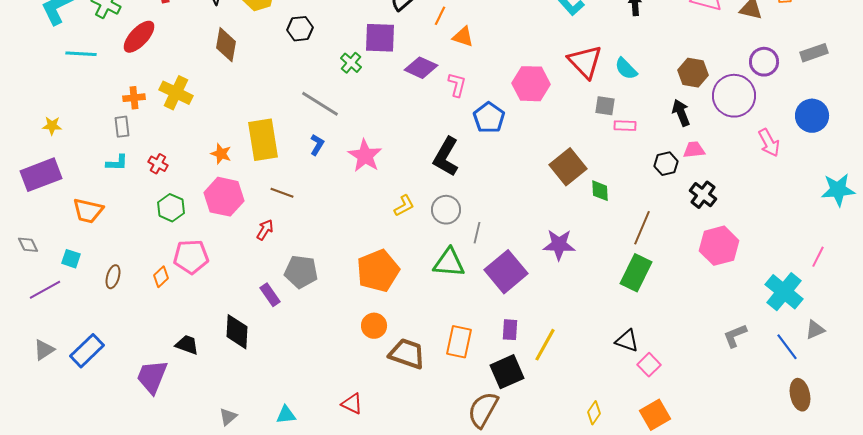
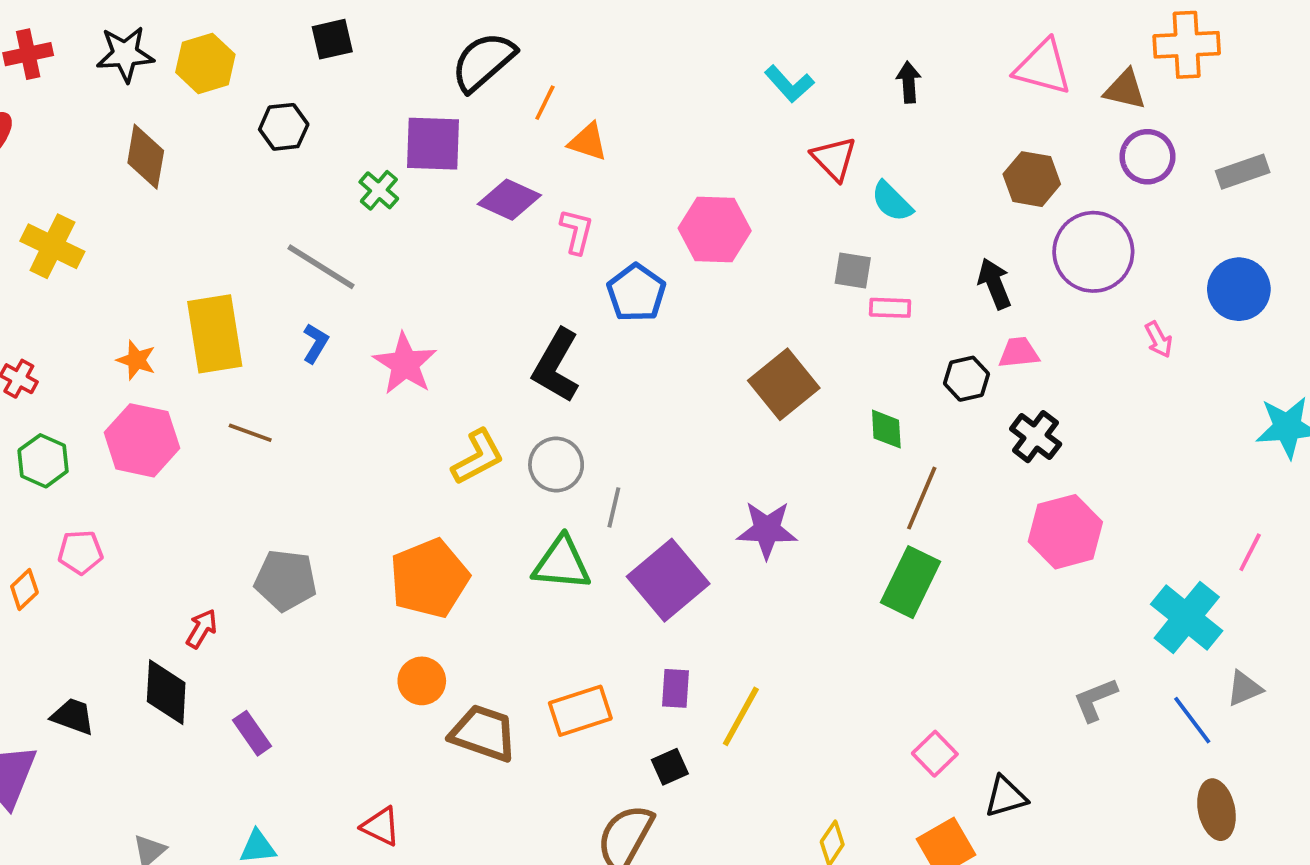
red triangle: (585, 62) -> (834, 159), moved, size x0.7
purple circle: (764, 62) -> (1147, 157), moved
brown hexagon: (693, 73) -> (1032, 179), moved
pink arrow: (769, 143) -> (1159, 340), size x0.7
green diamond: (600, 191) -> (886, 429), moved
yellow L-shape: (404, 206) -> (478, 457), size x1.4
red arrow: (265, 230) -> (202, 629), moved
pink pentagon: (191, 257) -> (80, 552), size x0.7
purple rectangle: (270, 295) -> (252, 733), moved
black triangle: (627, 341) -> (1006, 797), moved, turned -35
orange rectangle: (459, 342) -> (580, 711), turned 60
black square: (507, 372) -> (670, 767), size x0.6

